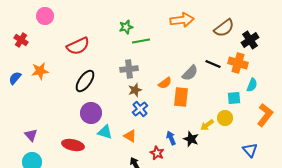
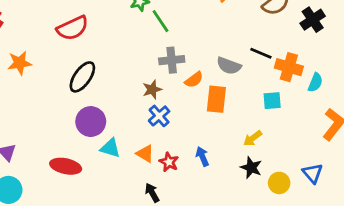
green line: (141, 41) -> (161, 21), turned 66
orange cross: (238, 63) -> (289, 67), moved
gray cross: (129, 69) -> (172, 60), moved
gray semicircle: (190, 73) -> (229, 66), turned 66
cyan square: (234, 98) -> (272, 101), moved
yellow circle: (225, 118) -> (279, 183), moved
black star: (191, 139) -> (251, 168), moved
red star: (157, 153) -> (169, 162), moved

